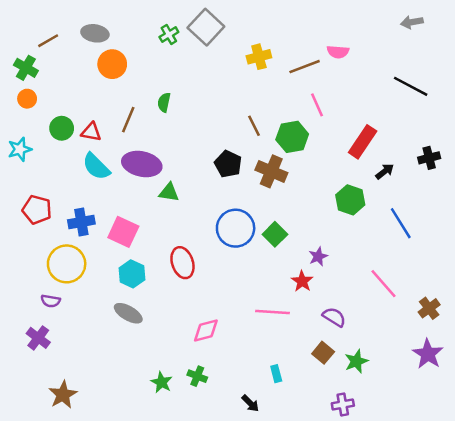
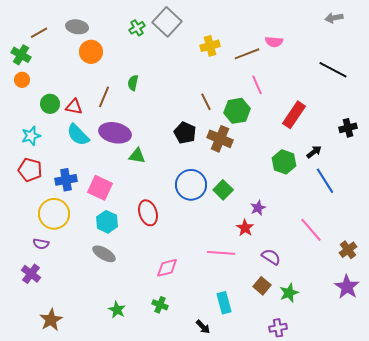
cyan star: (20, 149) -> (31, 136), moved
black arrow: (385, 171) -> (314, 152), moved
cyan rectangle: (276, 374) -> (224, 303), size x1.5
green star: (162, 382) -> (117, 310), moved

